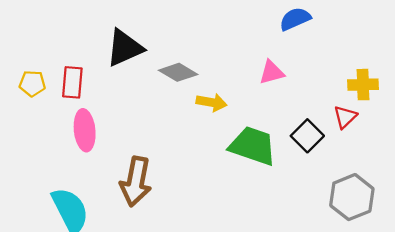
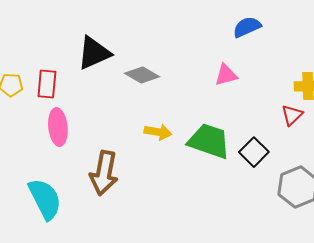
yellow arrow: (212, 102) -> (158, 132), moved
black square: (307, 136) -> (254, 152), moved

